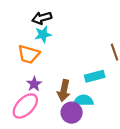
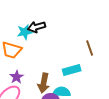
black arrow: (42, 18) -> (37, 27), moved

